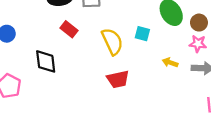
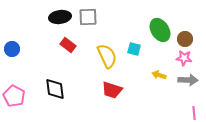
black diamond: (46, 61) -> (55, 89), moved
red trapezoid: (118, 79) -> (112, 90), turned 30

